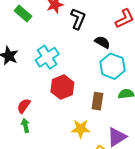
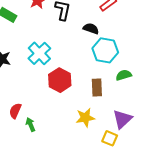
red semicircle: (24, 106) -> (15, 111), moved

